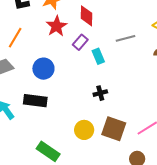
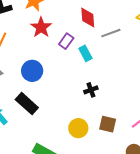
red diamond: (87, 16) -> (88, 18), moved
black rectangle: (35, 101) -> (27, 104), turned 40
brown square: (114, 129) -> (108, 124), size x0.7

